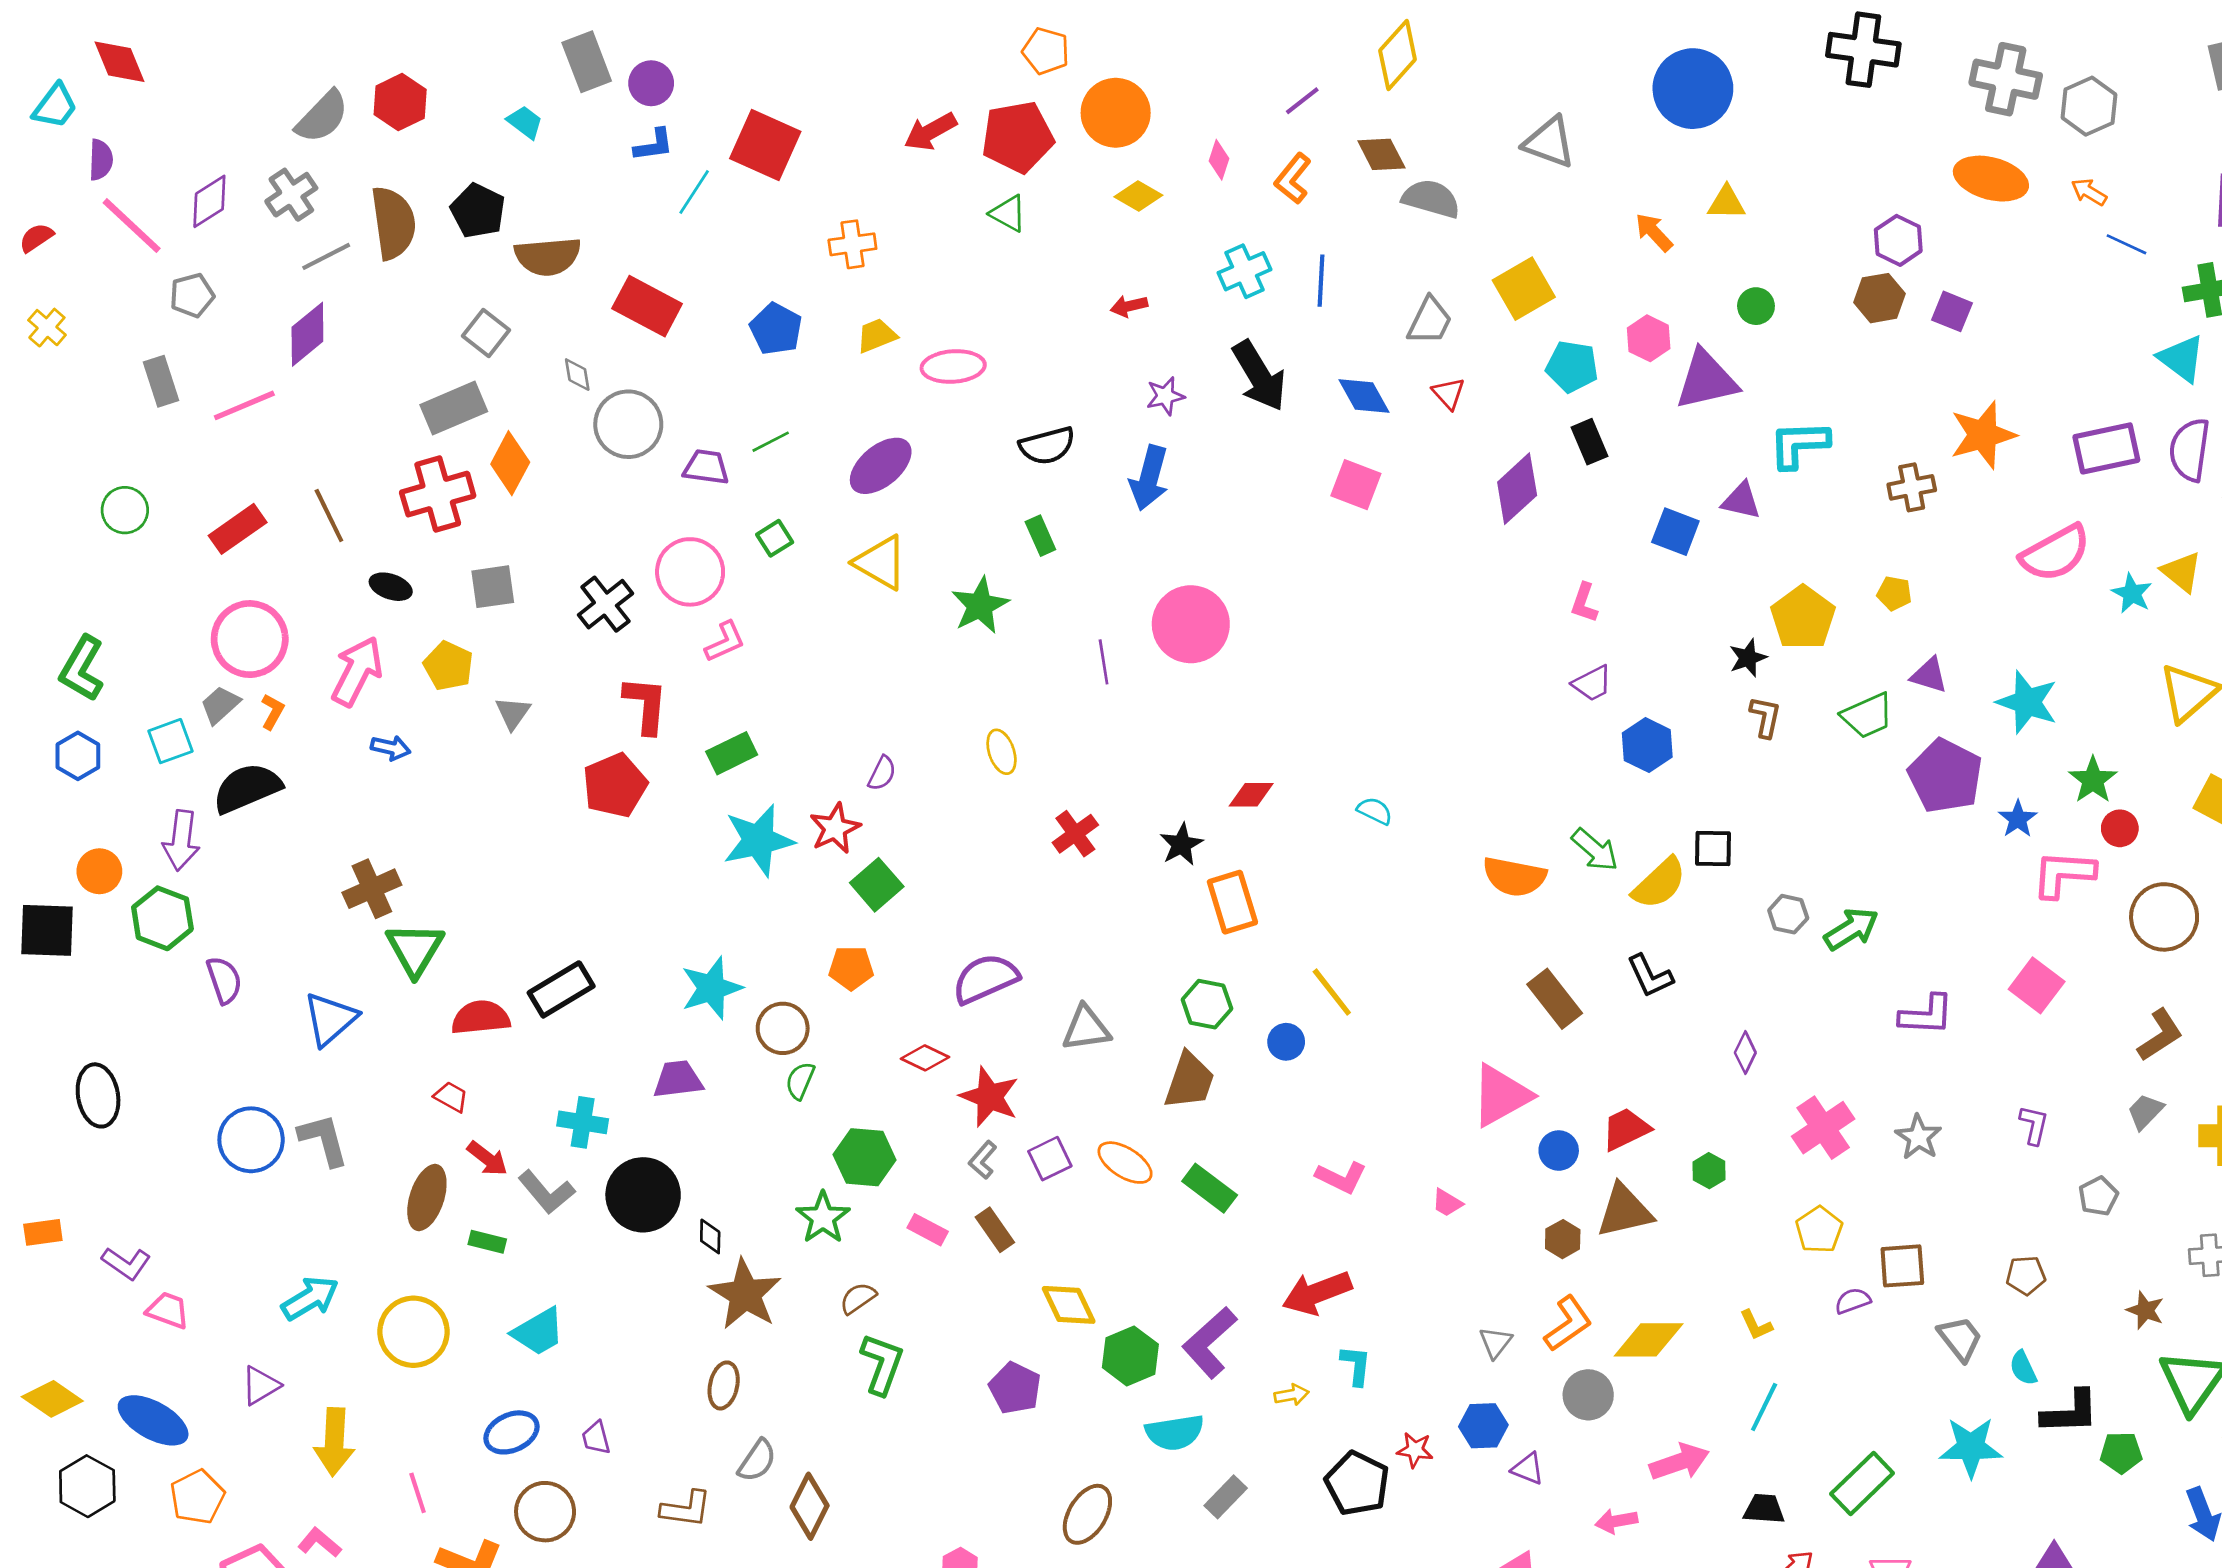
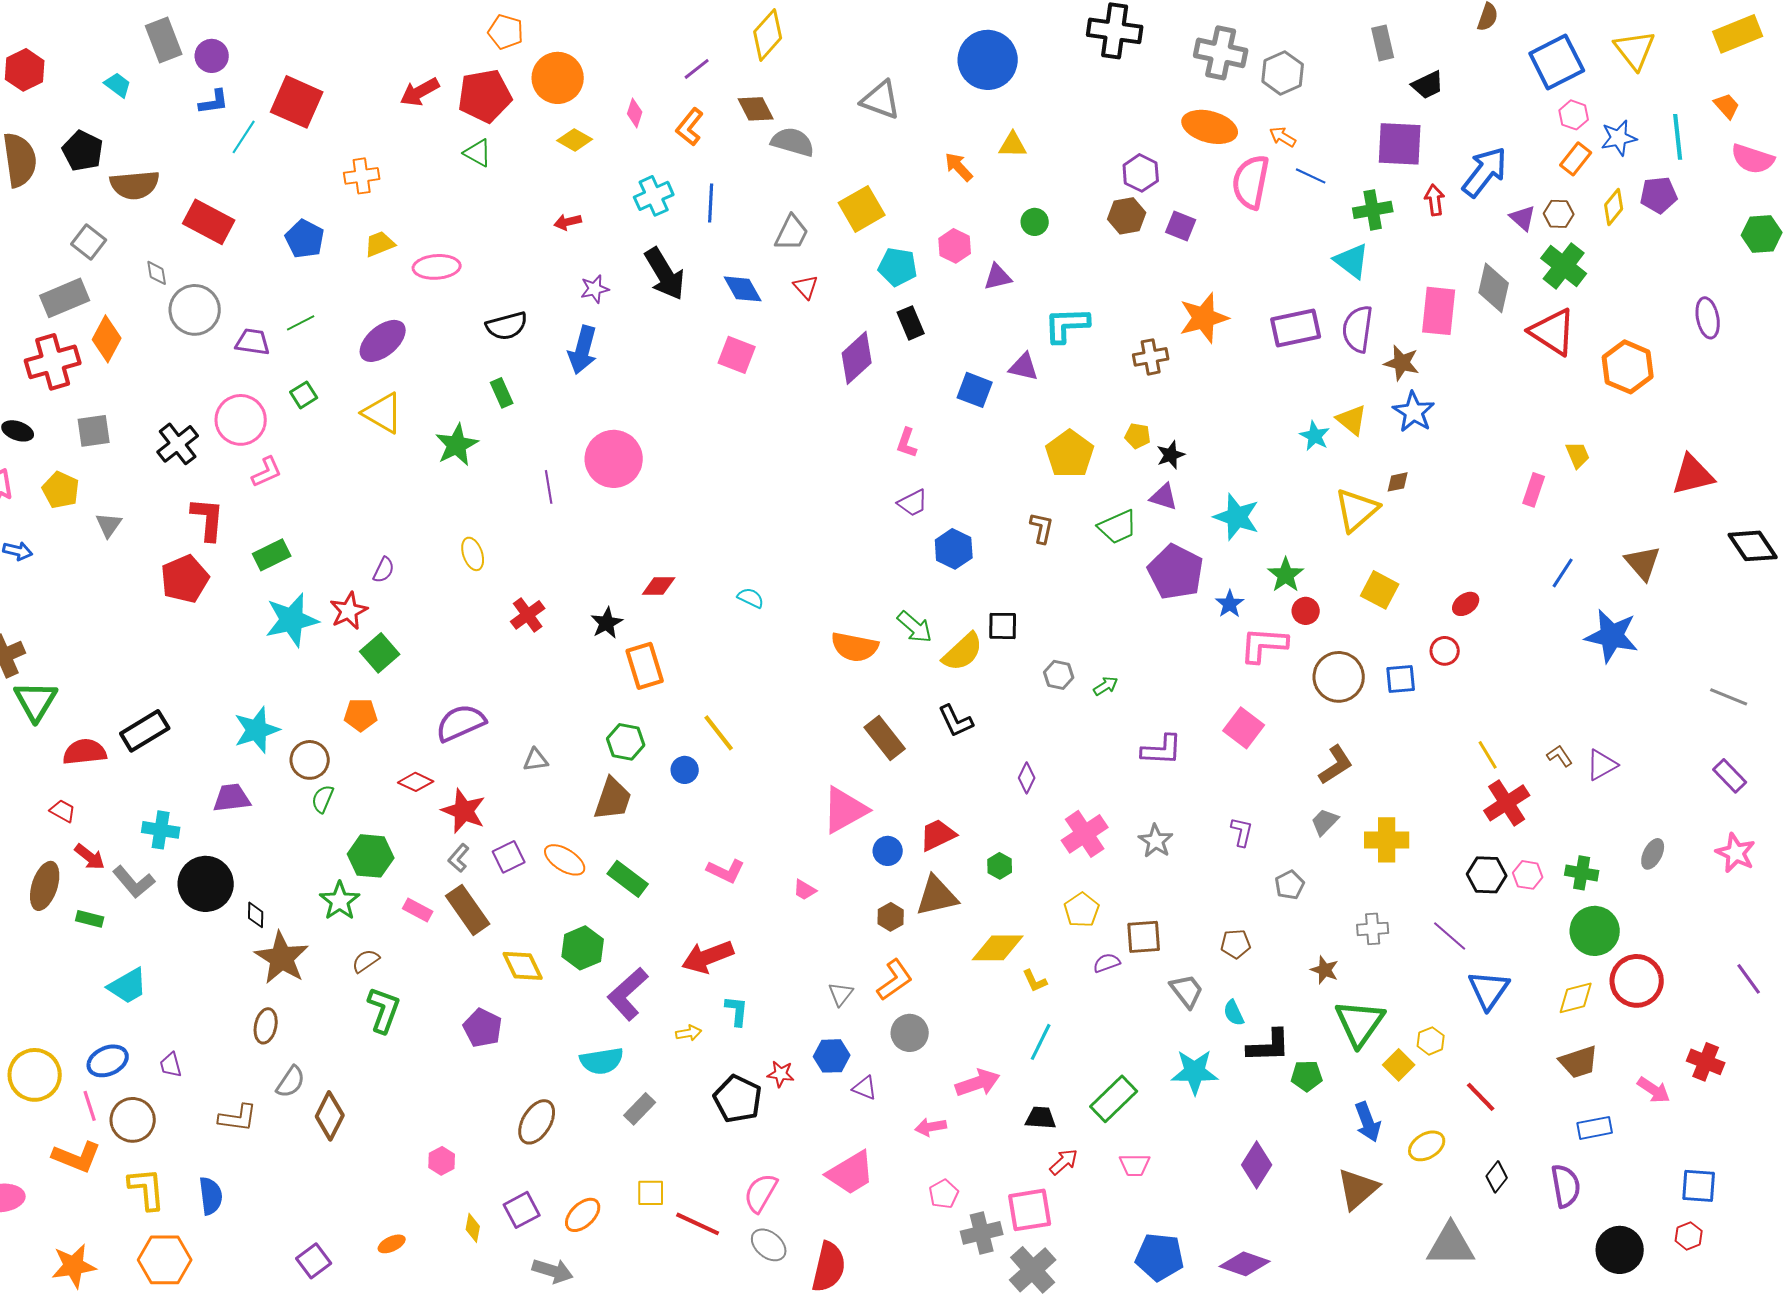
purple triangle: (1706, 380) -> (998, 277), size x0.6
pink semicircle: (2055, 553) -> (1251, 182), moved, turned 130
black star: (1748, 658) -> (1171, 455), moved
green arrow: (1851, 929) -> (1106, 686), size x0.6
gray triangle: (1086, 1028) -> (536, 760), size x0.7
brown rectangle: (995, 1230) -> (468, 910), size x1.5
yellow circle: (413, 1332) -> (35, 1075), moved
yellow diamond: (1649, 1340) -> (998, 948), moved
green hexagon: (1130, 1356) -> (583, 948), moved
pink line: (418, 1493) -> (90, 1106), moved

